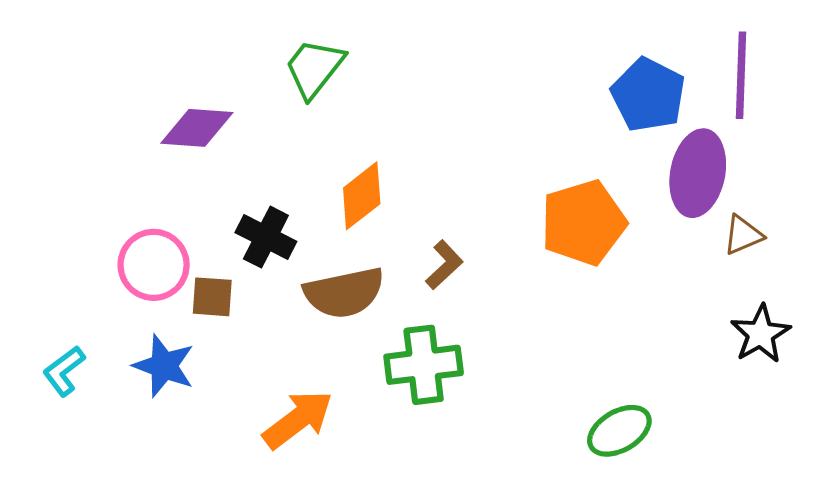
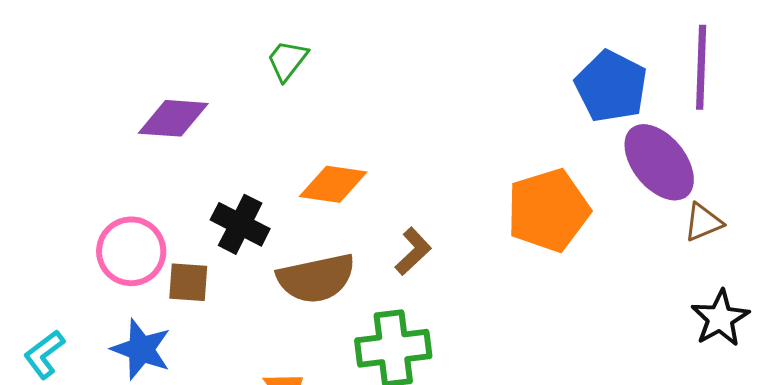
green trapezoid: (314, 68) -> (287, 60), size x0.7
purple ellipse: (698, 173) -> (659, 162), turned -50
orange diamond: (362, 196) -> (333, 184), turned 46

